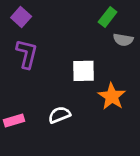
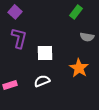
gray semicircle: (123, 40) -> (87, 37), moved
white square: (83, 71) -> (45, 53), moved

